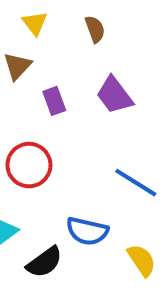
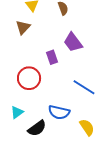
purple rectangle: (54, 101) -> (52, 57), moved

